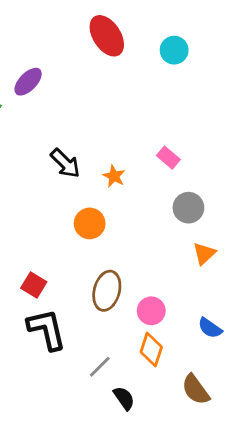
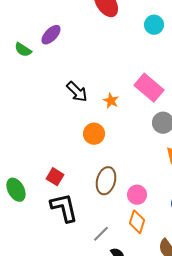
cyan circle: (174, 50) -> (154, 25), moved
pink rectangle: (168, 158) -> (149, 88), size x1.8

